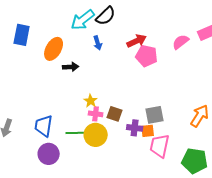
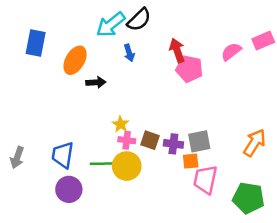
red arrow: (137, 41) -> (177, 50), turned -84
purple cross: (135, 128) -> (173, 144), moved

